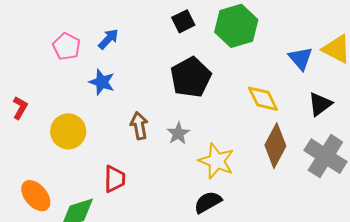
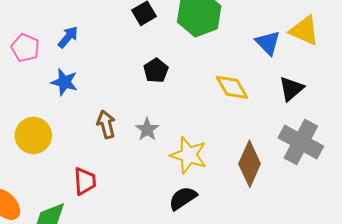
black pentagon: (191, 77) -> (156, 71), size x0.6
brown diamond: (275, 146) -> (250, 164), moved

